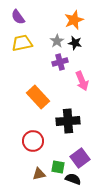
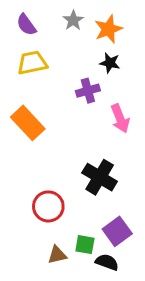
gray star: (57, 41) -> (73, 20), moved
orange rectangle: (38, 97) -> (28, 123), moved
black cross: (68, 121) -> (100, 177), turned 35

